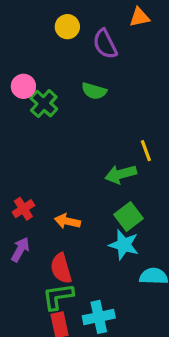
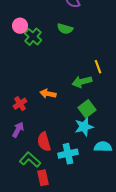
orange arrow: (67, 221) -> (48, 94), moved
cyan star: (124, 245) -> (84, 127), turned -30
green L-shape: (58, 297) -> (30, 160), moved, turned 50
cyan cross: (99, 317) -> (68, 154), moved

